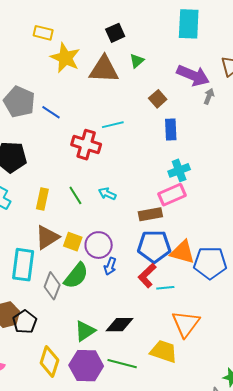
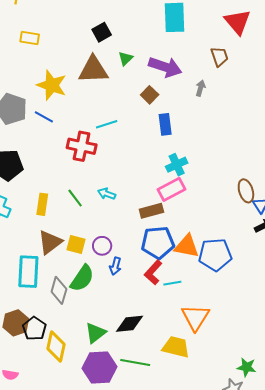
yellow star: (65, 58) -> (52, 85), moved
purple arrow: (193, 75) -> (165, 67), moved
purple circle: (99, 245) -> (102, 246), size x0.7
yellow diamond: (49, 361) -> (56, 347), moved

